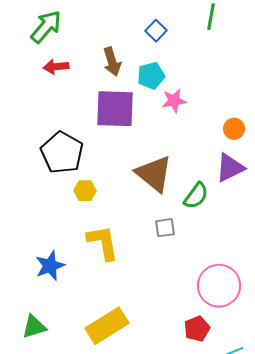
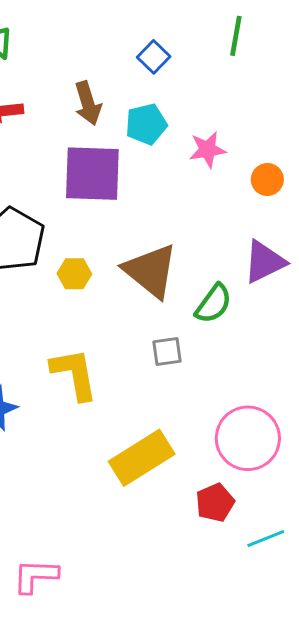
pink star: (174, 101) -> (207, 150), moved
orange circle: (234, 129) -> (267, 180), moved
yellow hexagon: (85, 191) -> (74, 274), moved
yellow rectangle: (107, 326) -> (142, 458), moved

